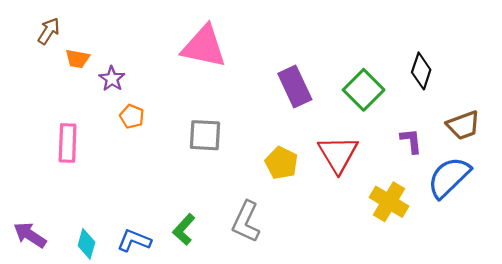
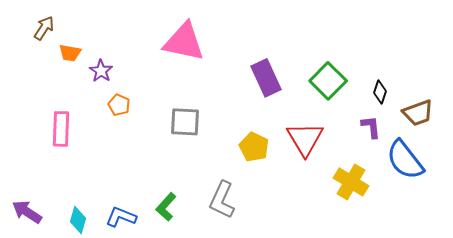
black diamond: (421, 71) -> (380, 92), moved, size x0.7
blue semicircle: (449, 177) -> (405, 160), turned -84

